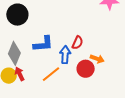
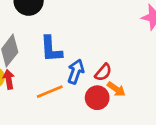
red semicircle: (77, 43) -> (103, 72), moved
blue L-shape: (43, 44) -> (51, 49), turned 75

